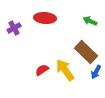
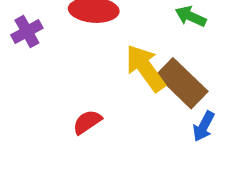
yellow arrow: (65, 70) -> (145, 68), moved

